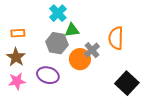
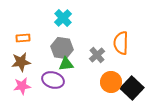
green triangle: (72, 30) -> (66, 64), moved
brown star: (16, 57) -> (21, 62), turned 30
orange circle: (80, 59) -> (111, 82), moved

